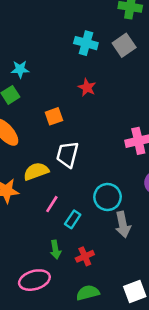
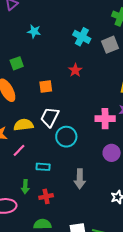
cyan star: (20, 69) -> (34, 31), moved
cyan circle: (108, 197) -> (66, 137), moved
pink line: (52, 204) -> (19, 150), moved
cyan rectangle: (73, 219) -> (43, 167), turned 48

